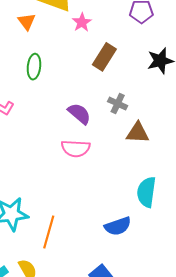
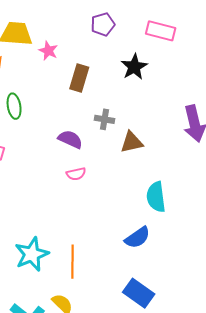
pink semicircle: (76, 148) -> (76, 174), size x0.7

